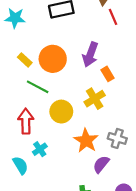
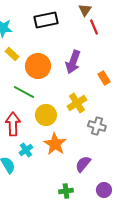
yellow rectangle: (25, 60) -> (12, 54), moved
orange rectangle: (108, 74) -> (104, 78), moved
gray cross: (117, 138) -> (97, 126), moved
orange star: (86, 141) -> (55, 144), moved

